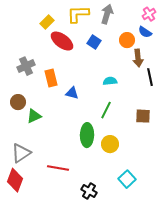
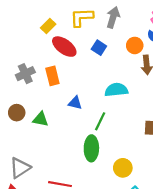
orange rectangle: (51, 78) -> (52, 76), moved
cyan semicircle: (110, 81) -> (116, 90), size x1.5
green line: (106, 110) -> (100, 121), moved
green triangle: (34, 116) -> (40, 119), moved, turned 35
yellow circle: (110, 144) -> (123, 168), moved

